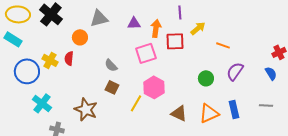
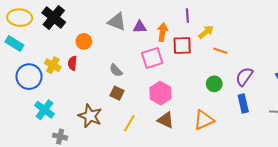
gray triangle: (99, 18) -> (117, 22), moved, turned 36
orange line: (223, 45) -> (220, 51), moved
yellow line: (136, 103) -> (129, 123), moved
blue rectangle: (234, 109) -> (243, 103), moved
brown triangle: (179, 113) -> (166, 120), moved
orange triangle: (209, 113) -> (204, 120), moved

